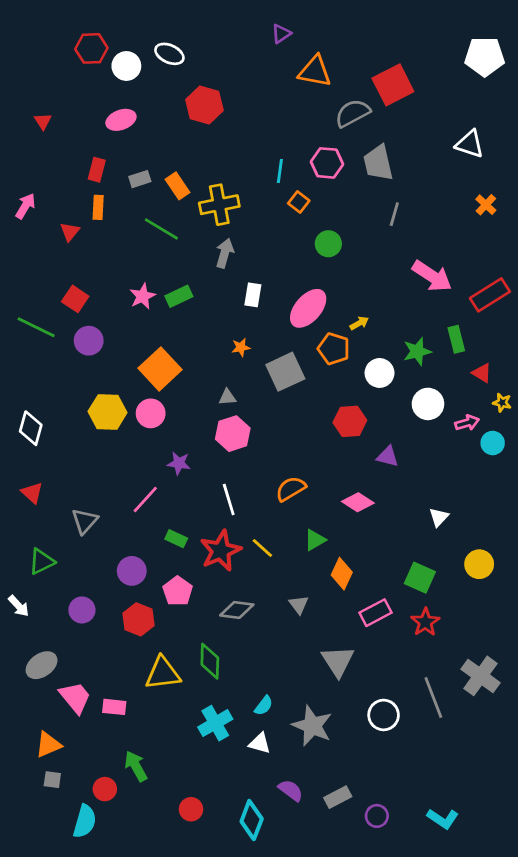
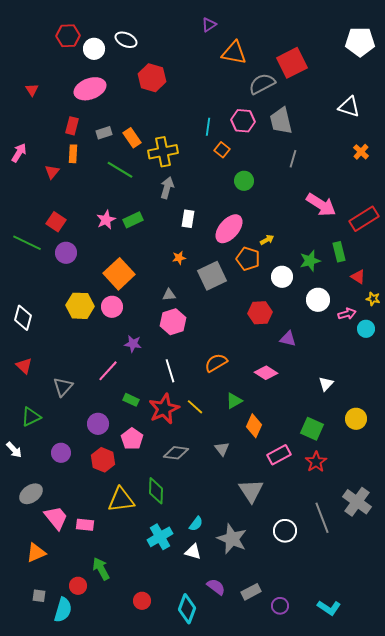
pink ellipse: (121, 120) -> (90, 89), size x1.4
gray square: (52, 780) -> (39, 596), moved

